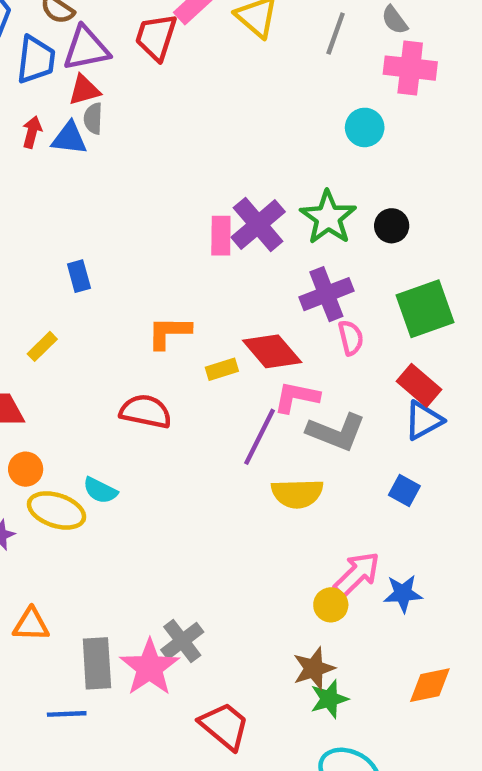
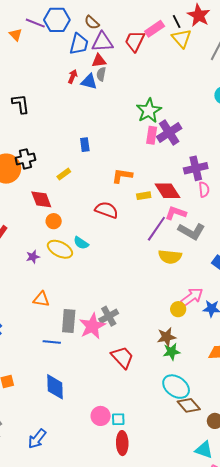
green star: (328, 217) -> (149, 111), moved
orange circle: (26, 469) -> (54, 221), moved

